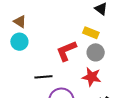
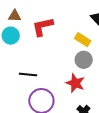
brown triangle: (20, 22) -> (15, 16), turned -40
red L-shape: (66, 51) -> (43, 27), moved

